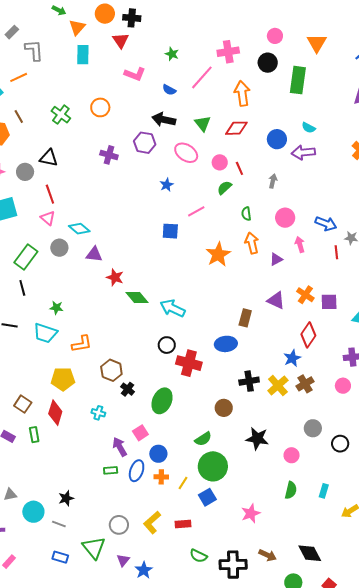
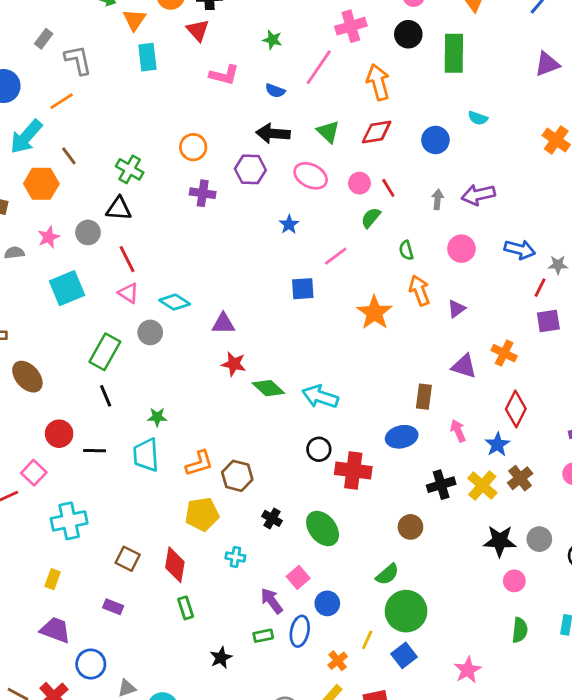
orange circle: (100, 107) -> (193, 147), moved
green cross: (61, 115) -> (130, 169), moved
purple arrow: (303, 152) -> (478, 195), moved
pink arrow: (300, 244) -> (458, 431), moved
red line: (336, 252) -> (540, 288), turned 40
purple triangle: (94, 254) -> (223, 324), moved
purple square: (329, 302) -> (548, 321), moved
cyan trapezoid: (45, 333) -> (146, 455), turned 75
brown hexagon: (111, 370) -> (237, 476), moved
yellow pentagon: (63, 379) -> (202, 514), moved
green ellipse: (162, 401) -> (323, 528), turned -55
green rectangle: (34, 435) -> (186, 608), moved
black star: (257, 439) -> (500, 541), moved
orange cross: (161, 477) -> (338, 661), moved, turned -32
black star: (66, 498) -> (221, 658), moved

